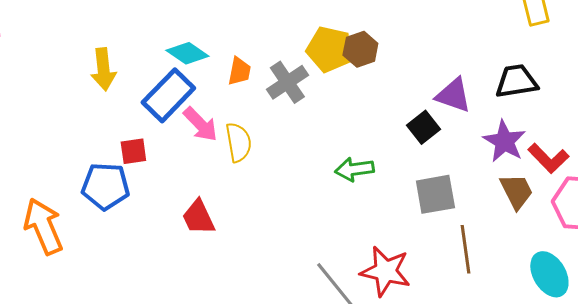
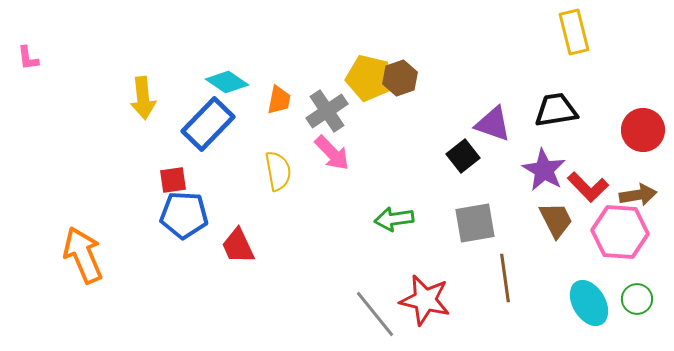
pink arrow: (200, 124) -> (332, 153), moved
green arrow: (354, 169) -> (394, 219), moved
blue pentagon: (105, 186) -> (184, 215), moved

